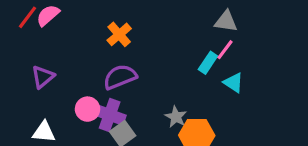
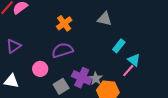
gray triangle: (226, 21) -> (105, 19), moved
pink line: (225, 50) -> (128, 71), moved
purple cross: (110, 115) -> (82, 78), moved

